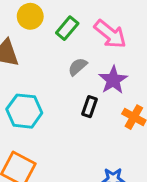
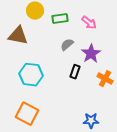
green rectangle: (67, 28) -> (60, 19), turned 42
pink arrow: (110, 34) -> (89, 23), size x0.7

